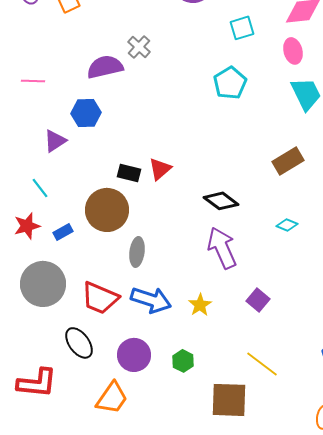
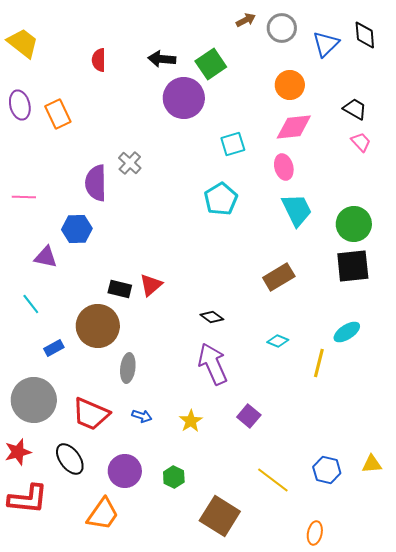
purple semicircle: (105, 67) -> (96, 183), turned -78
purple triangle: (55, 141) -> (46, 257), turned 45
black diamond: (221, 201) -> (212, 317), size x0.7
red star: (27, 226) -> (18, 452), moved
blue arrow: (151, 300) -> (142, 416), size x0.5
yellow line: (262, 364) -> (273, 480), moved
brown square: (229, 400) -> (220, 516), turned 30

